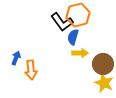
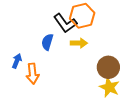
blue semicircle: (73, 37) -> (47, 42), moved
yellow arrow: (80, 53) -> (79, 43), moved

